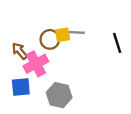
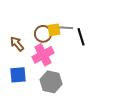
black line: (117, 43) -> (81, 37), moved
pink cross: (36, 64) -> (43, 55), moved

